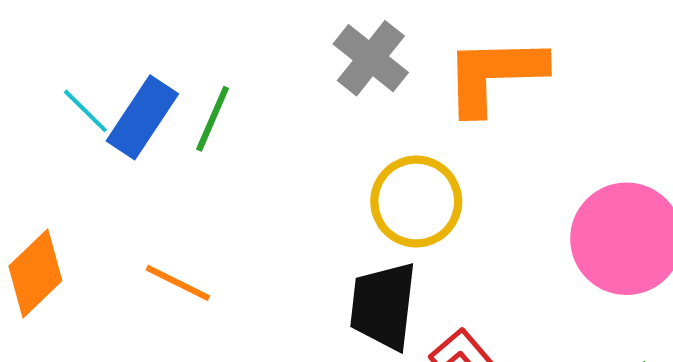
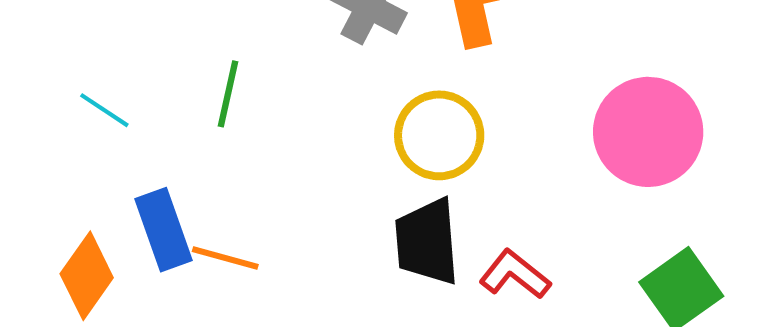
blue rectangle: (142, 117) -> (164, 230), moved, turned -42

